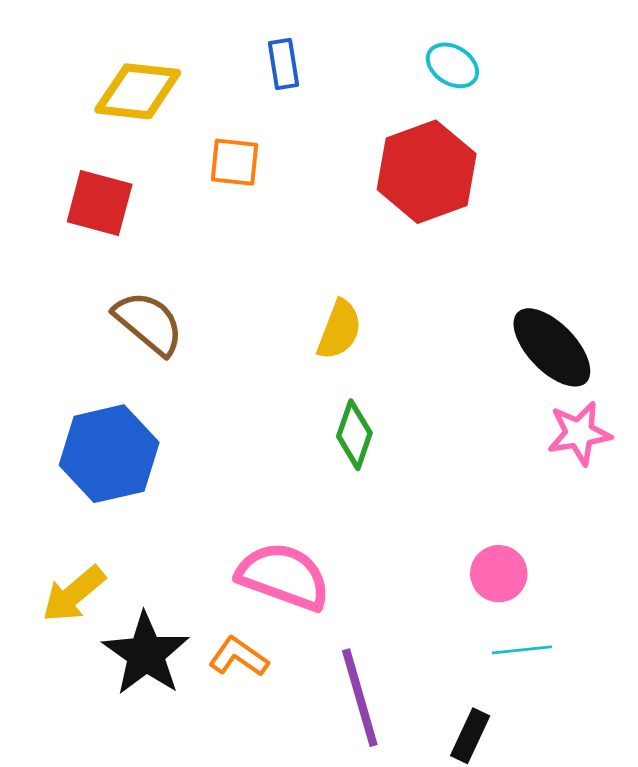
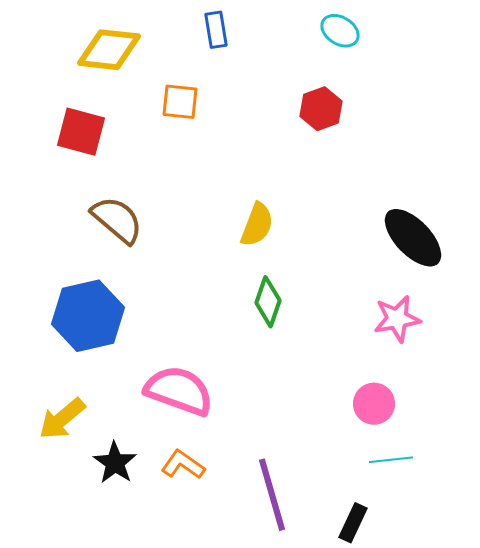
red hexagon: (427, 172) -> (321, 109), size x0.6
pink star: (579, 433) -> (397, 319), moved
pink semicircle: (284, 576) -> (179, 391), moved
black star: (146, 654) -> (115, 463), size x0.7

